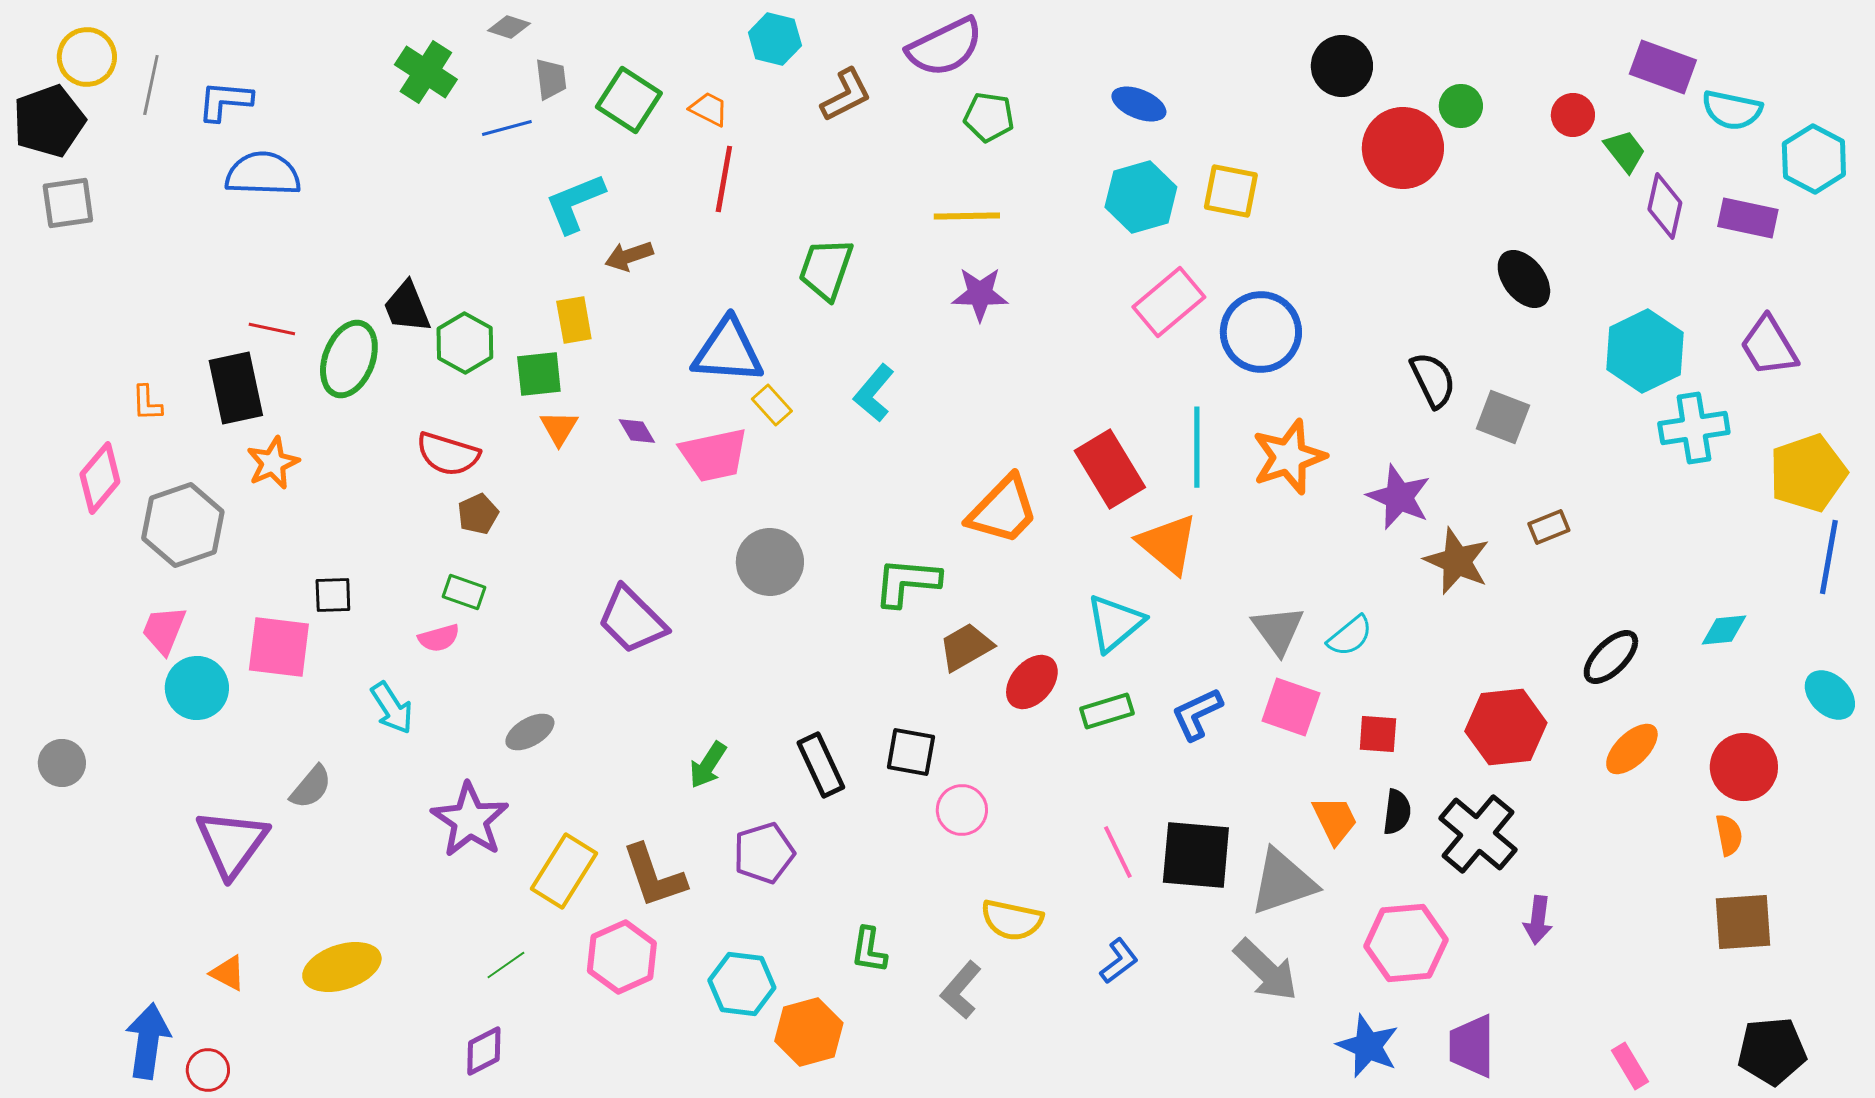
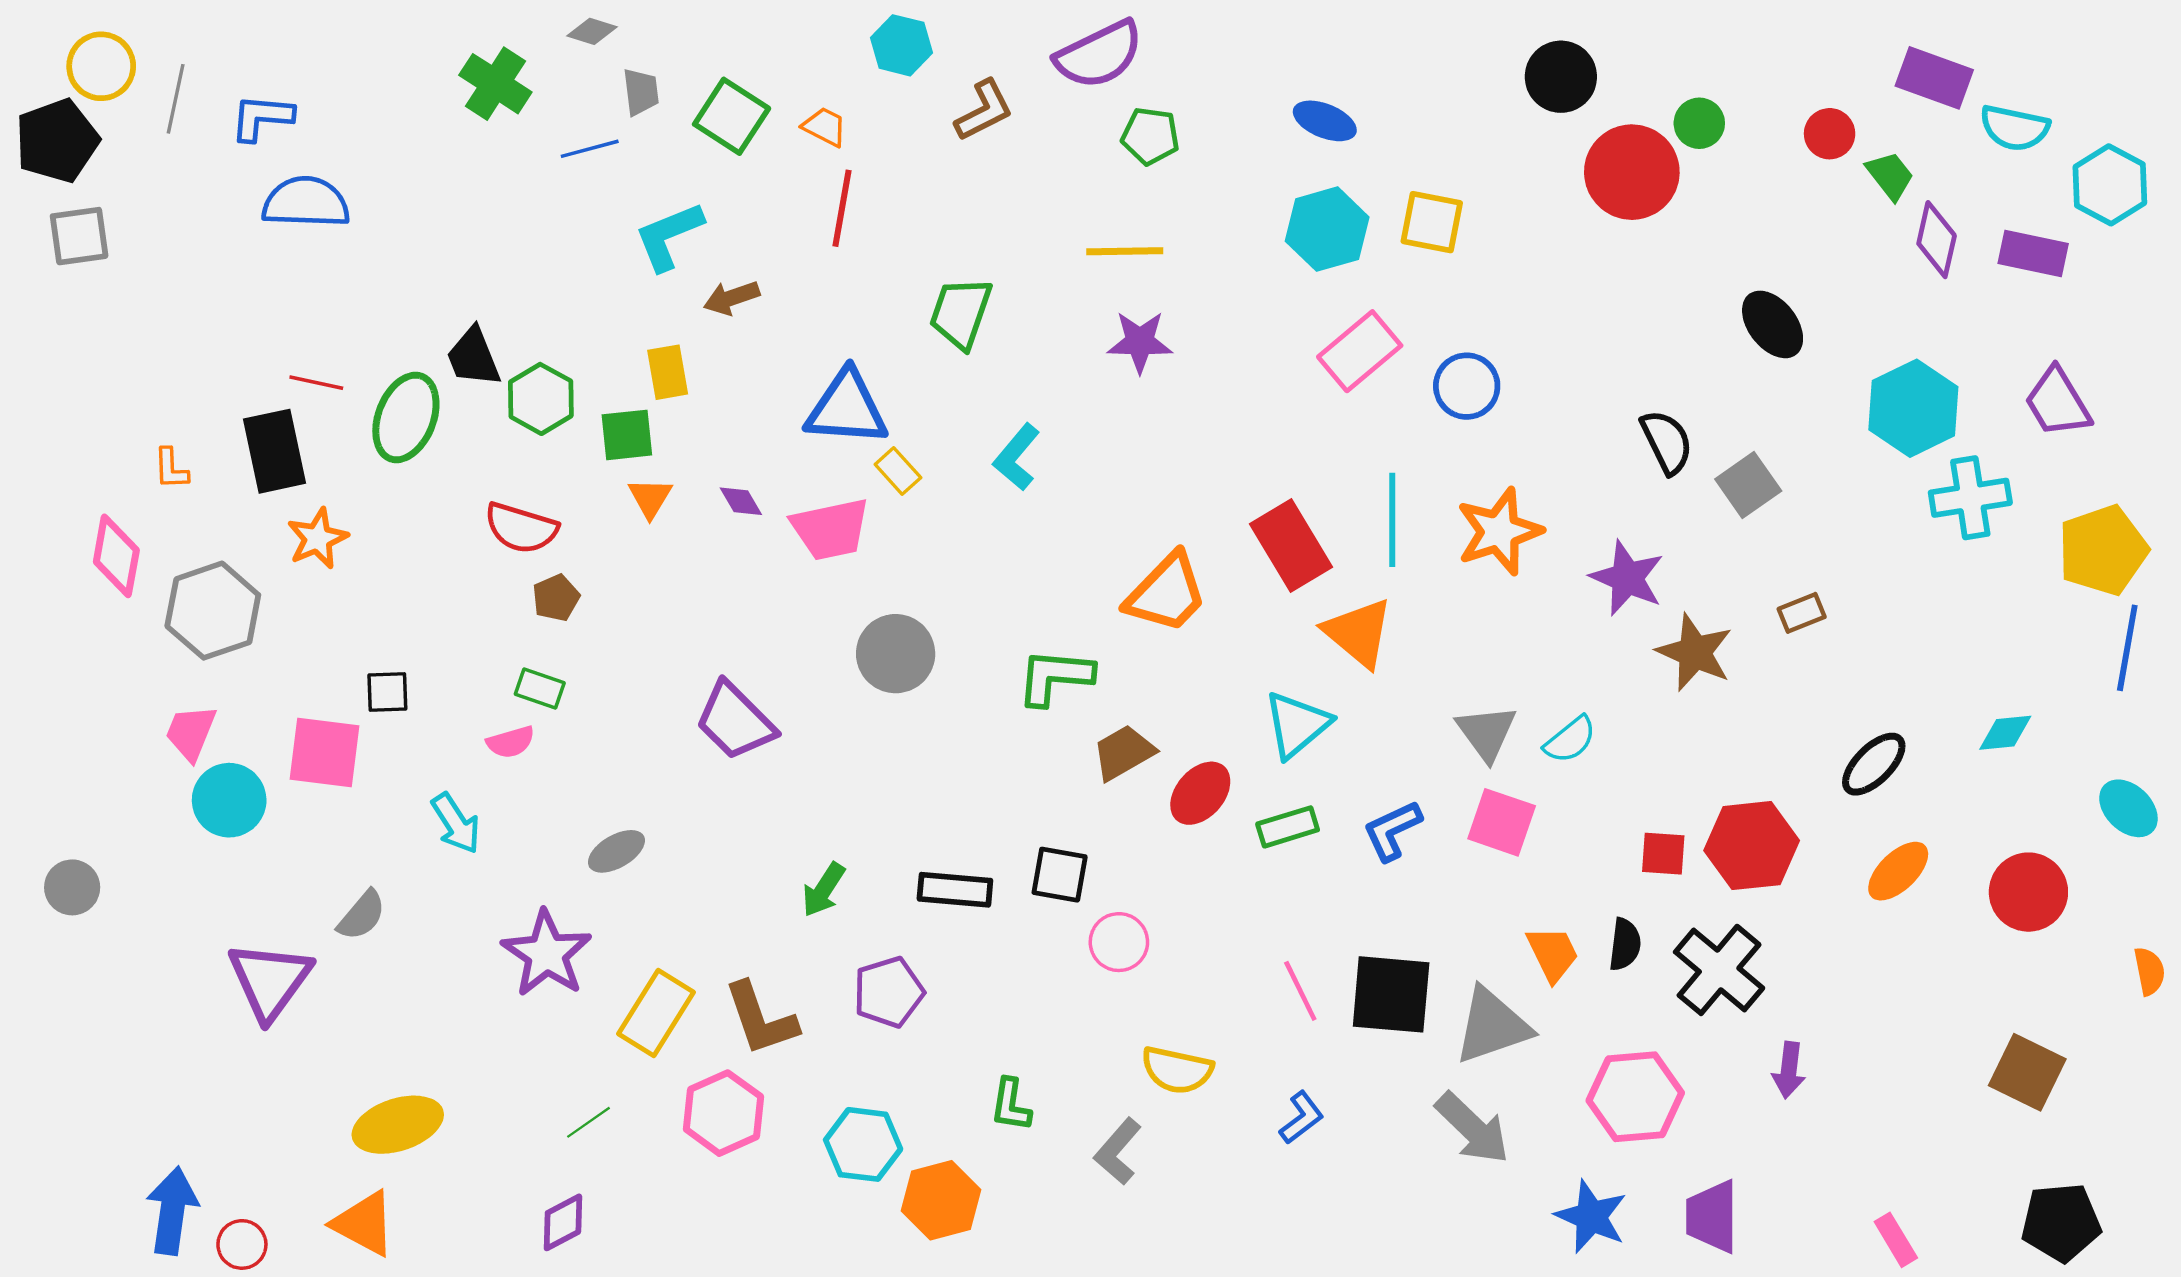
blue circle: (1261, 332) -> (1467, 386), size x0.7
gray square: (1503, 417) -> (1748, 485), turned 34
pink diamond: (100, 478) -> (116, 556), turned -30
red square: (1378, 734) -> (1663, 854), moved
black rectangle: (821, 765) -> (955, 890), turned -60
orange semicircle: (1729, 835) -> (2149, 971), moved
brown square: (1743, 922) -> (2027, 1072), turned 30
orange triangle: (228, 973) -> (364, 1224), moved, size x1.6

